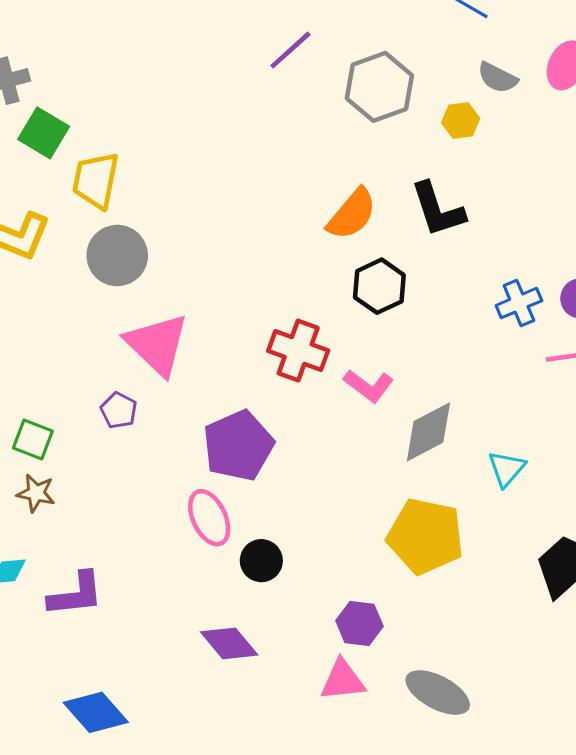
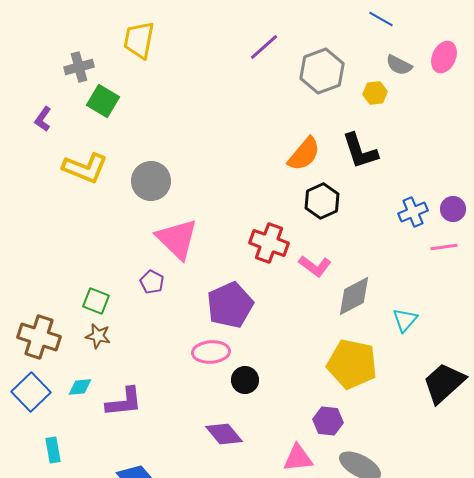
yellow trapezoid: (96, 180) -> (139, 40), moved
pink ellipse: (209, 518) -> (211, 352), turned -69
purple hexagon: (359, 623) -> (328, 421), moved

